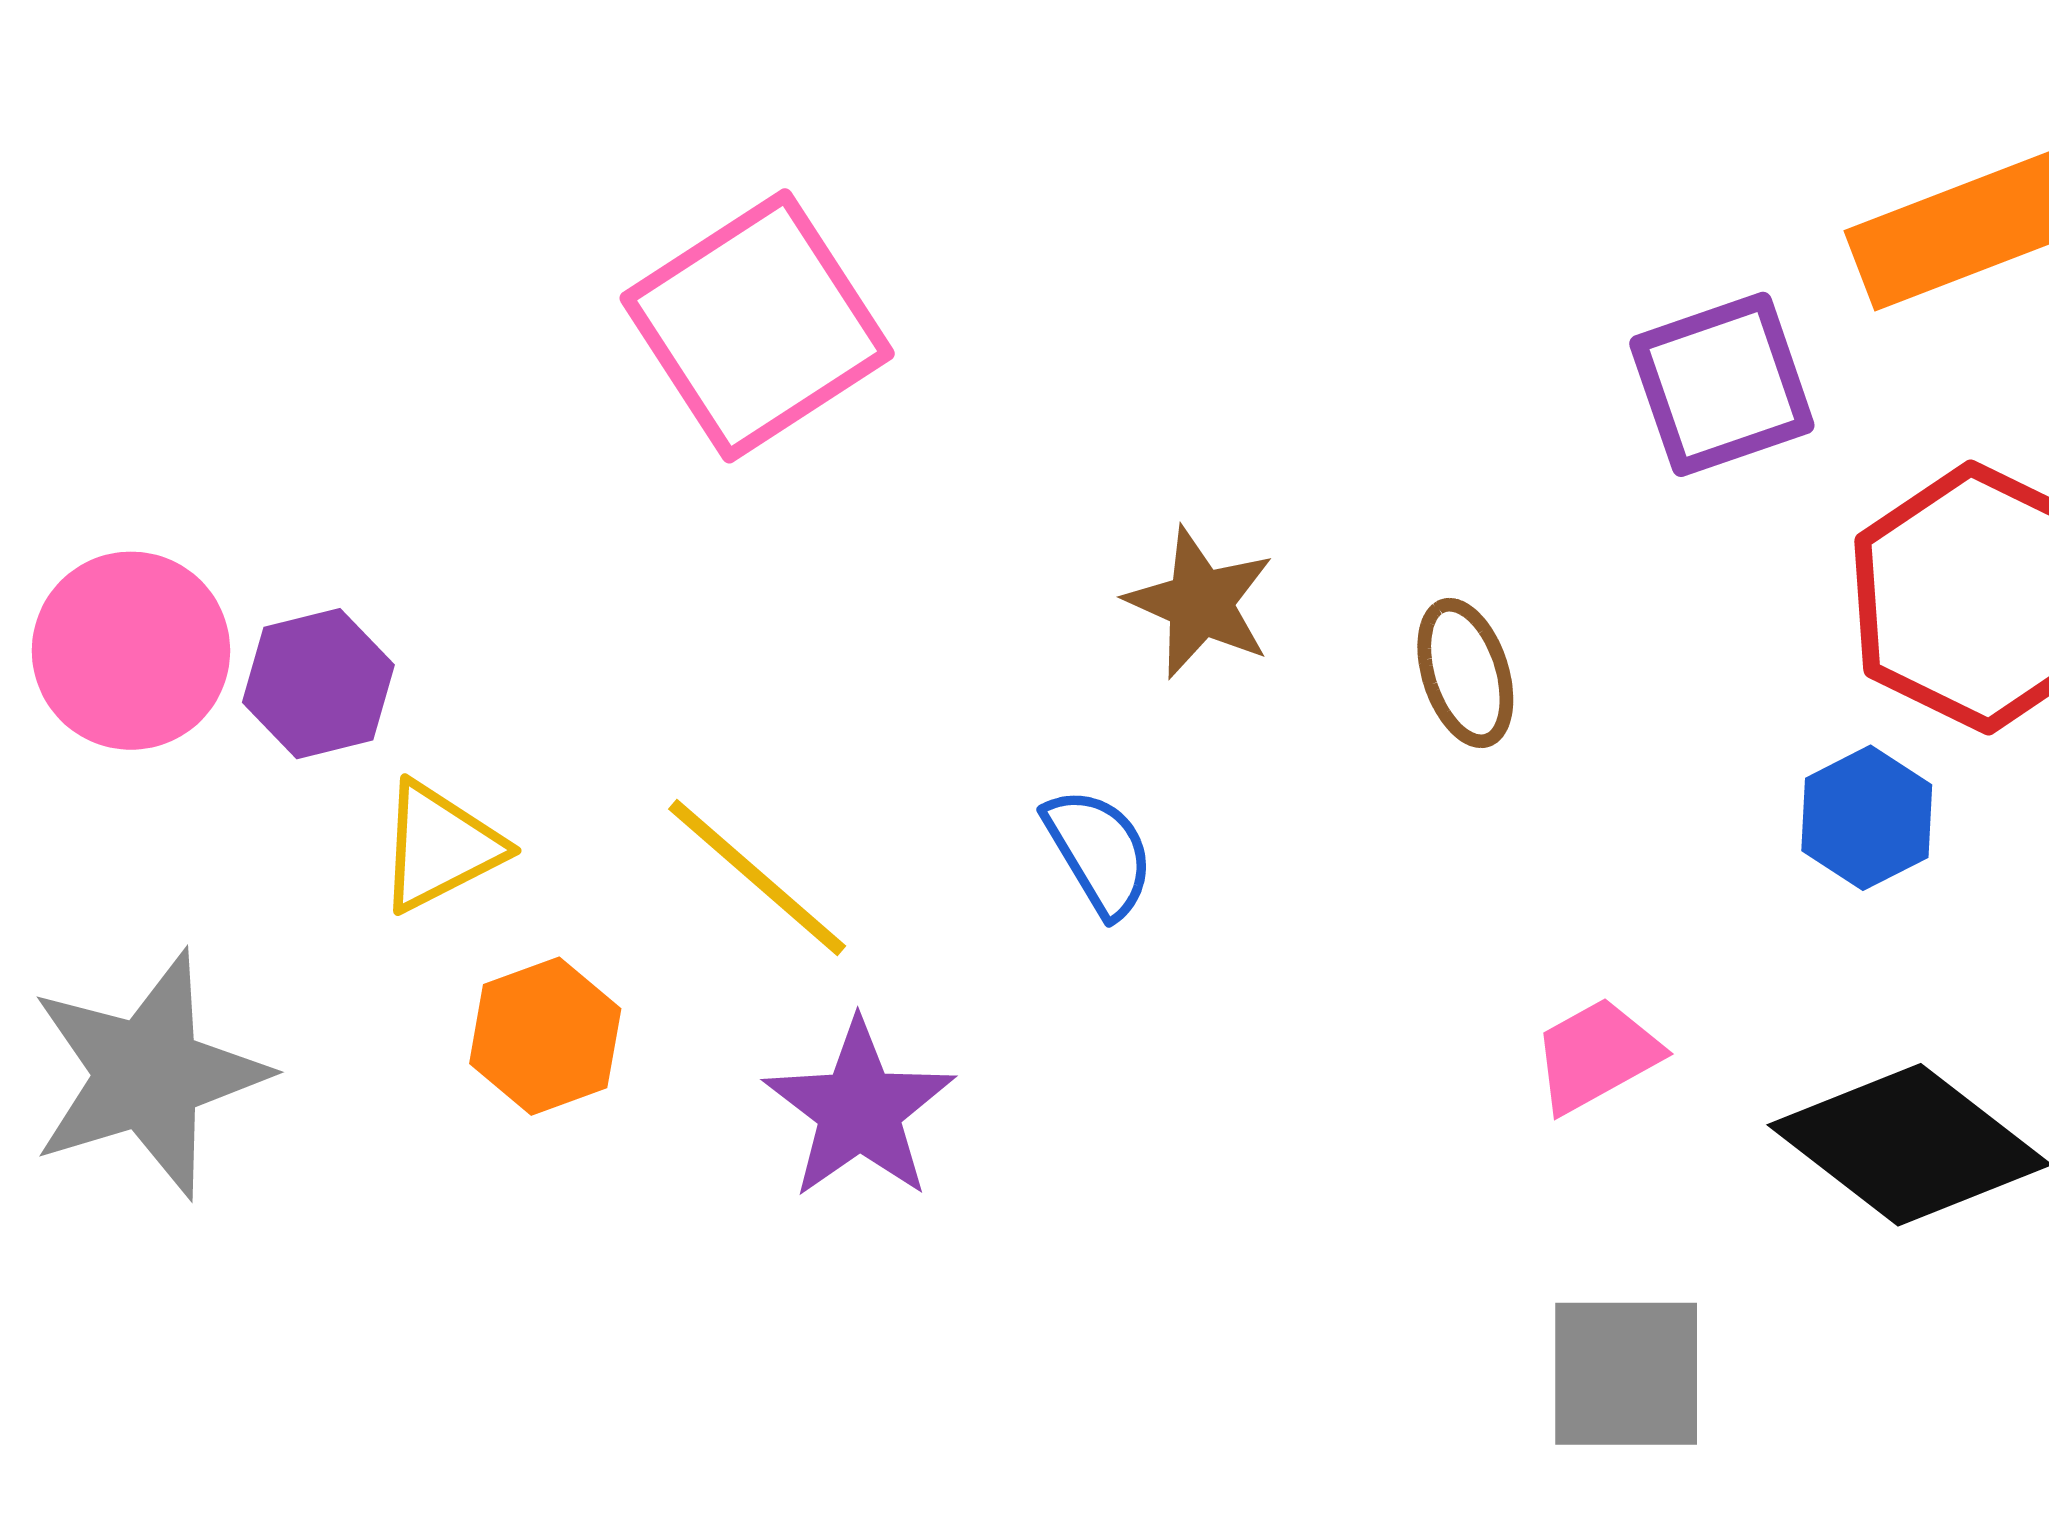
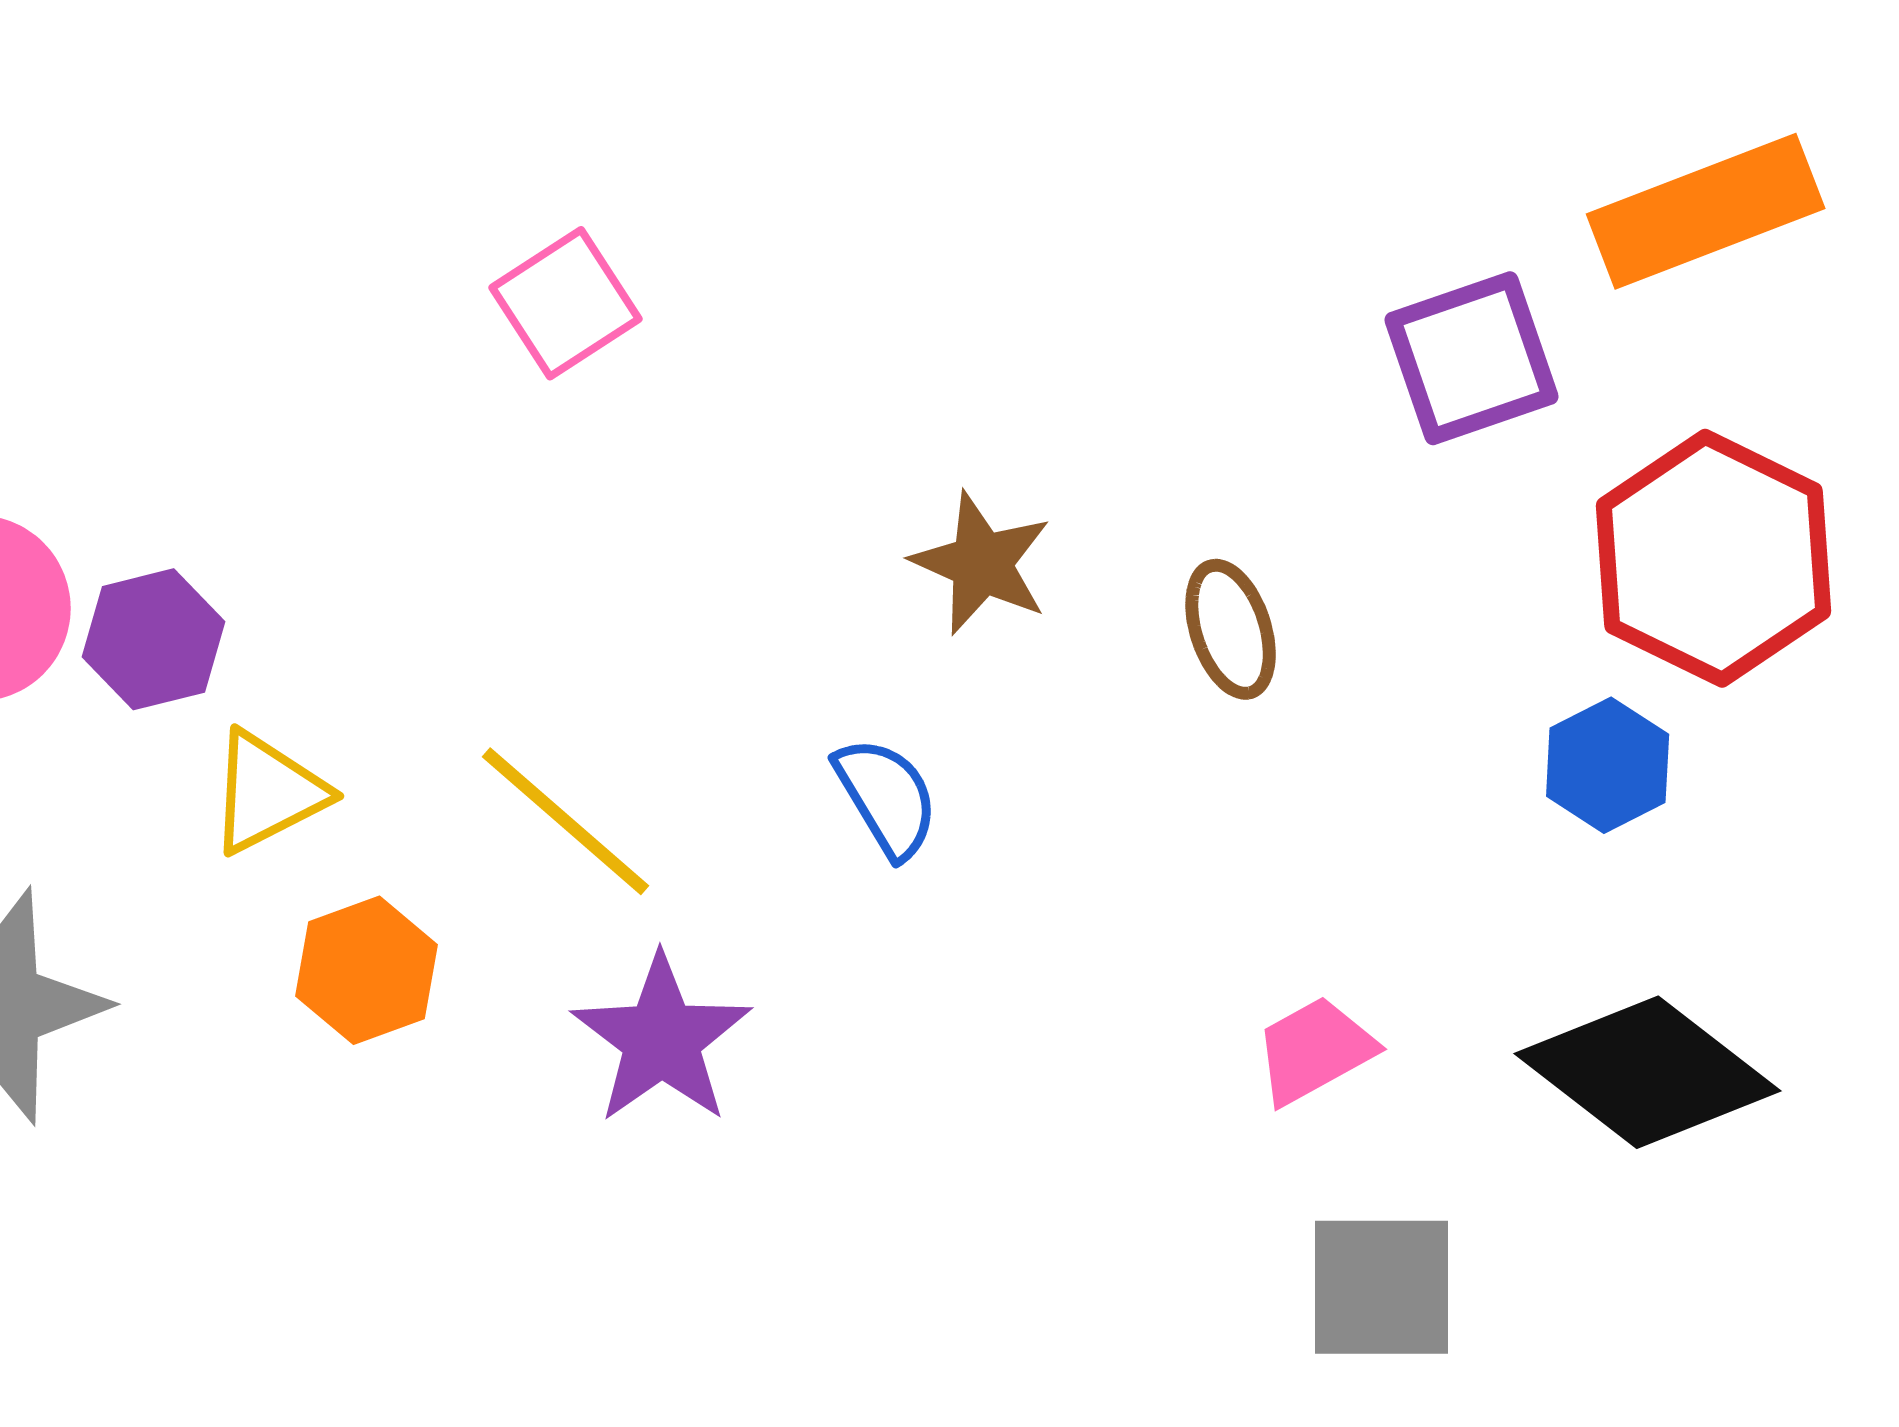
pink square: (757, 326) -> (566, 303), size x0.6
pink trapezoid: (1596, 1055) -> (1315, 1050), moved

